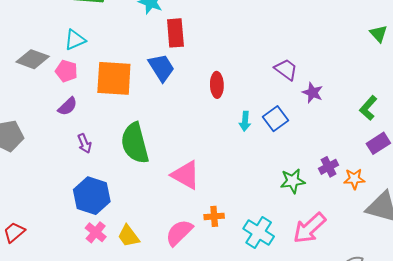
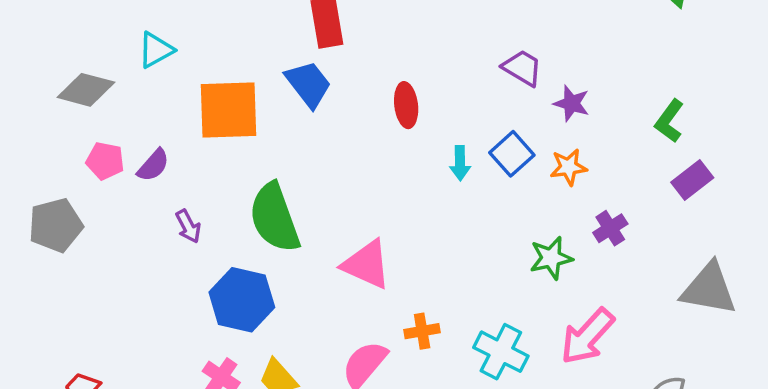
pink pentagon: (66, 71) -> (105, 161), moved
orange star: (354, 179) -> (568, 167), moved
blue hexagon: (92, 196) -> (242, 300), moved

